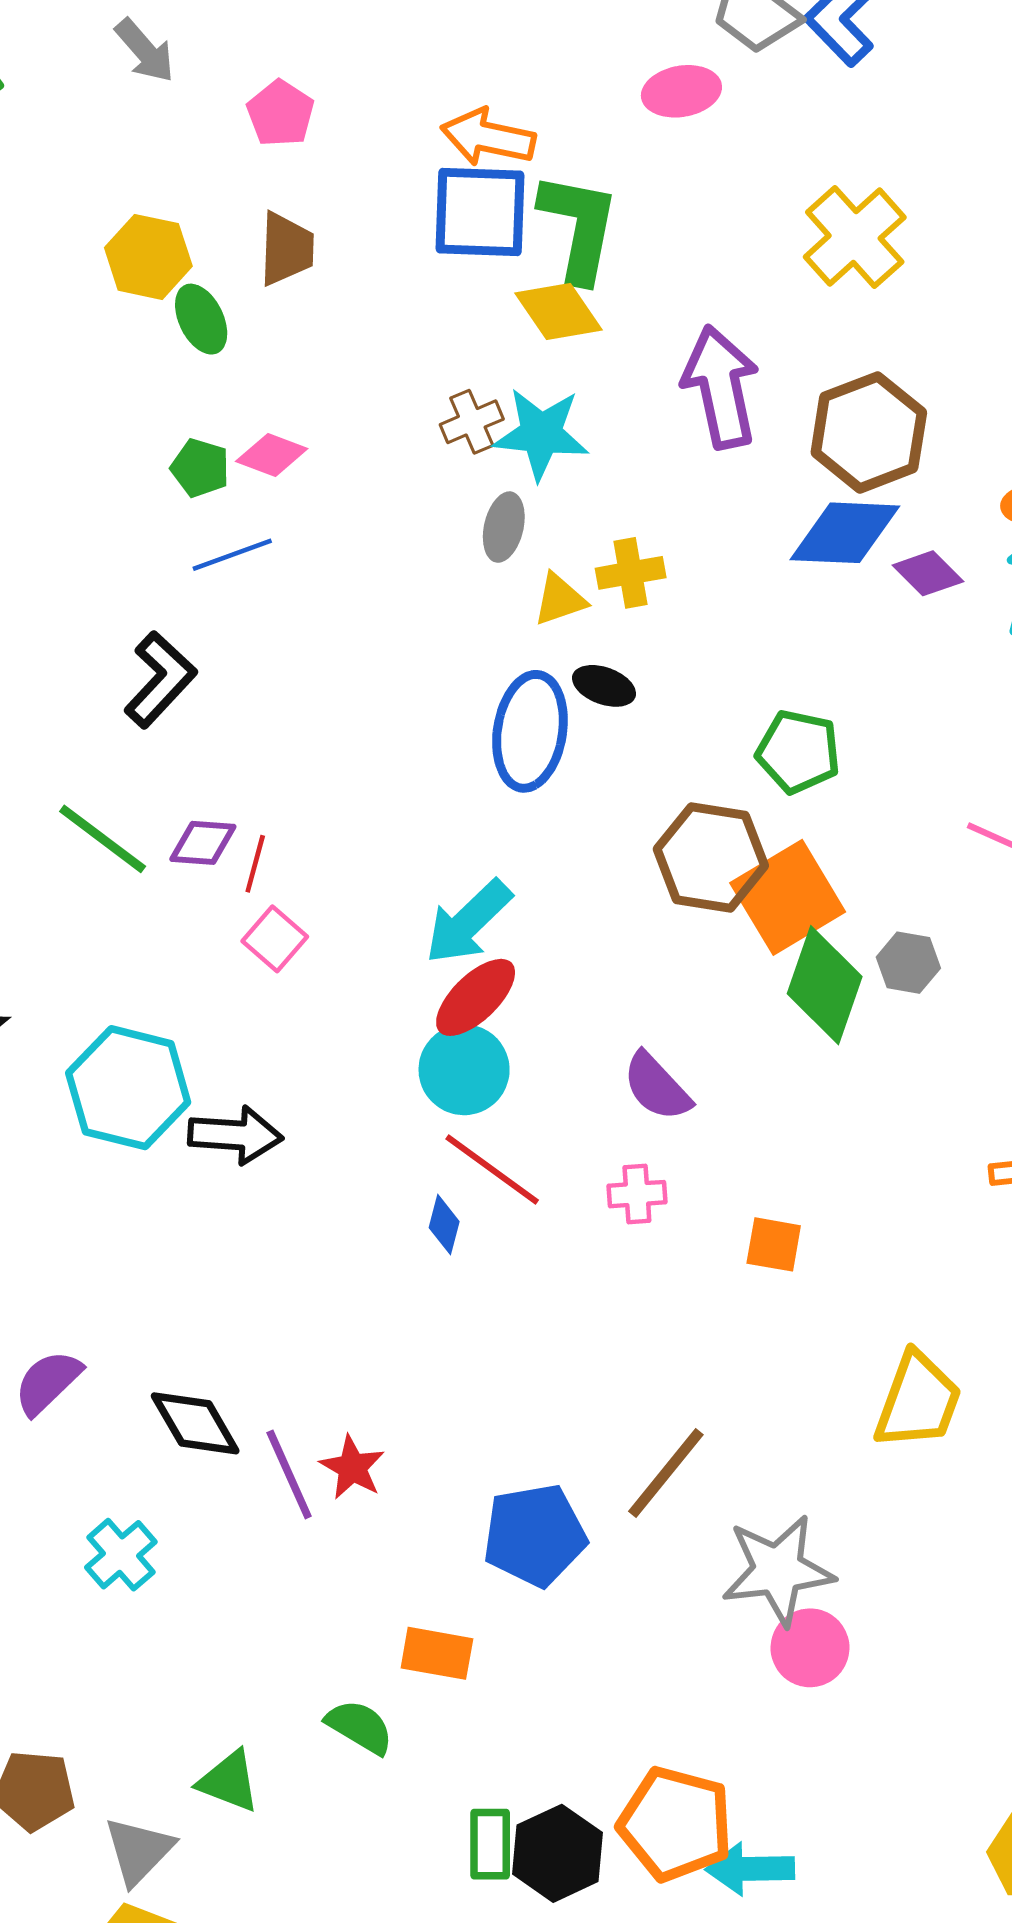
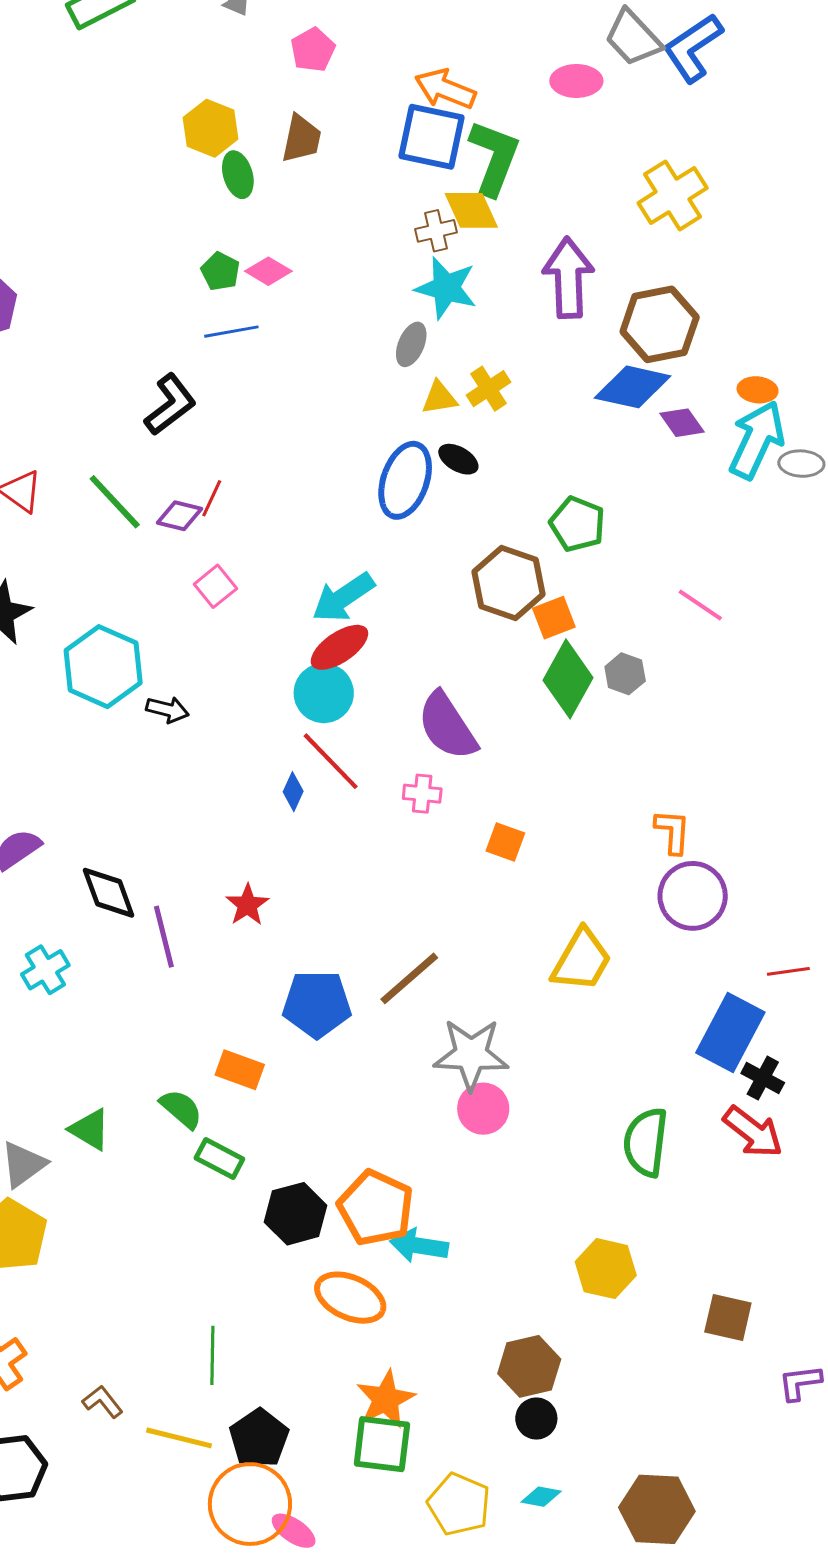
brown cross: (472, 422) -> (436, 231), moved
yellow cross: (631, 573) -> (489, 389), turned -33
red line: (255, 864) -> (212, 498), moved
orange square: (788, 897) -> (554, 618), size x0.6
purple semicircle: (657, 1087) -> (447, 726), size x1.4
black arrow: (235, 1135) -> (167, 710), size x0.7
red star: (352, 1467) -> (247, 905), moved
green rectangle: (490, 1844) -> (219, 1158), moved, turned -72

